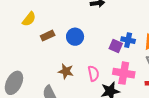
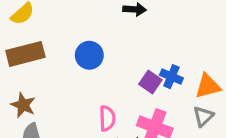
brown rectangle: (48, 36) -> (25, 54), moved, size x1.6
brown star: (66, 71) -> (23, 105), moved

